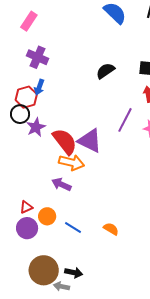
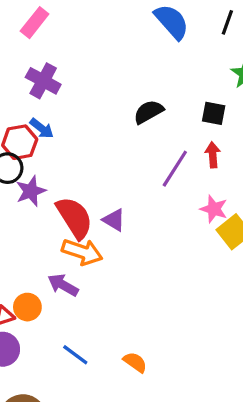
blue arrow: (39, 87) -> (42, 128), turned -77
purple line: (125, 120) -> (175, 169), moved
purple triangle: (90, 141) -> (114, 220), size x0.6
orange circle: (47, 216) -> (27, 307), moved

